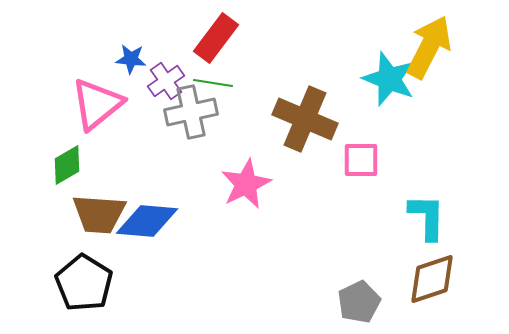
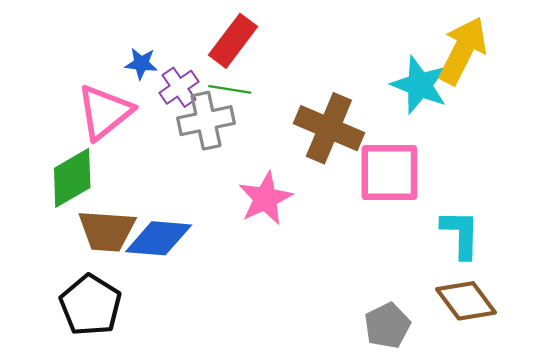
pink square: (361, 160) -> (389, 172), size x1.6
green diamond: (67, 165) -> (72, 178), size x1.4
brown diamond: (432, 279) -> (466, 301), turned 72

